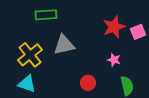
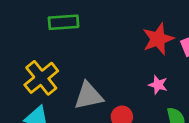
gray triangle: (64, 45) -> (89, 96), moved

